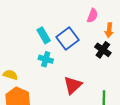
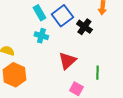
black cross: (103, 50) -> (84, 27), moved

